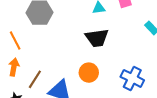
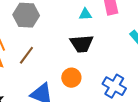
brown line: (35, 79) -> (26, 55), moved

